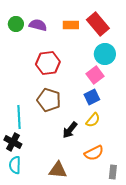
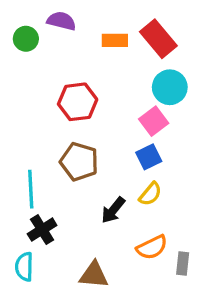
purple semicircle: (38, 25) -> (61, 21), moved
black cross: (13, 142) -> (42, 230), moved, turned 30
gray rectangle: (113, 172) -> (183, 263), moved

